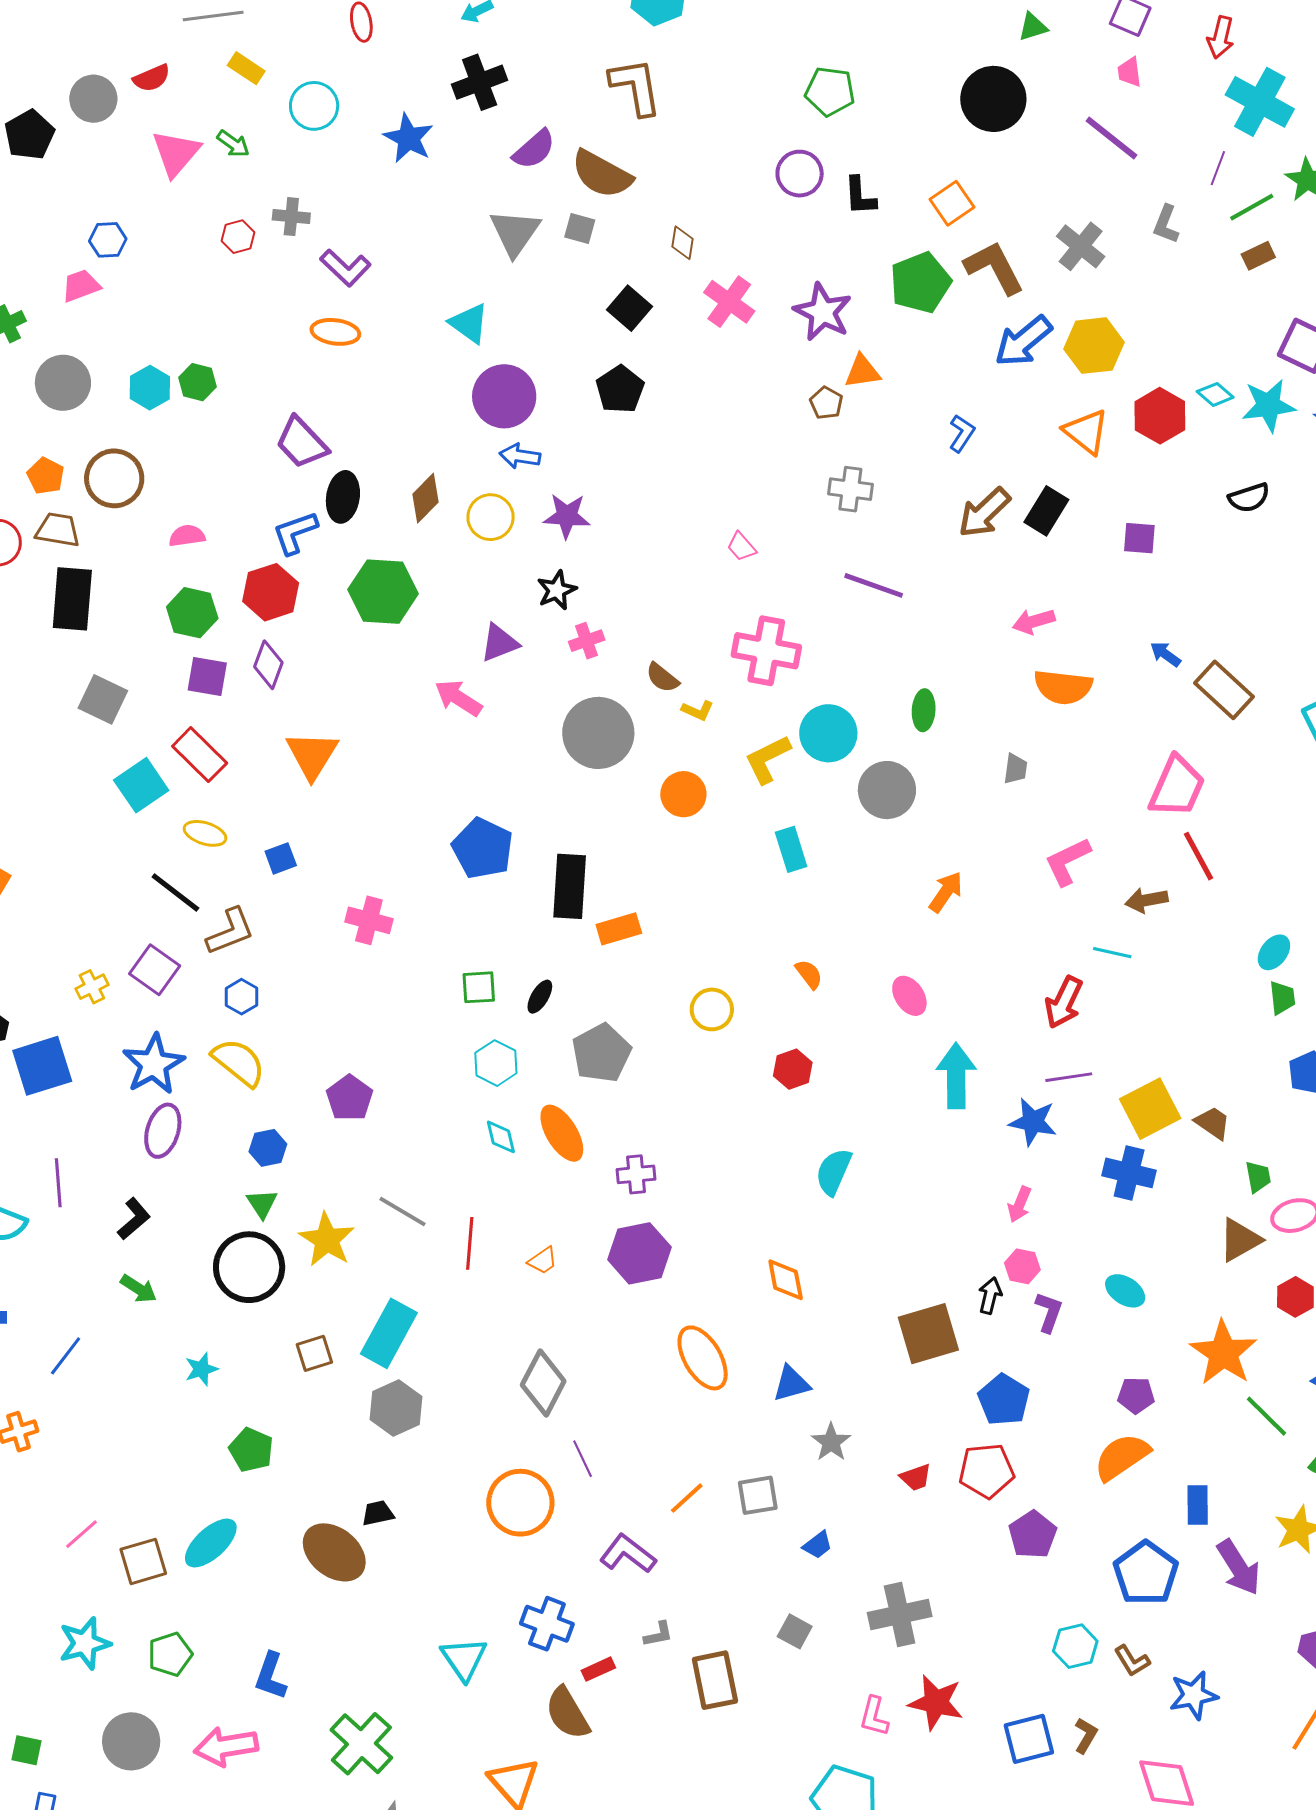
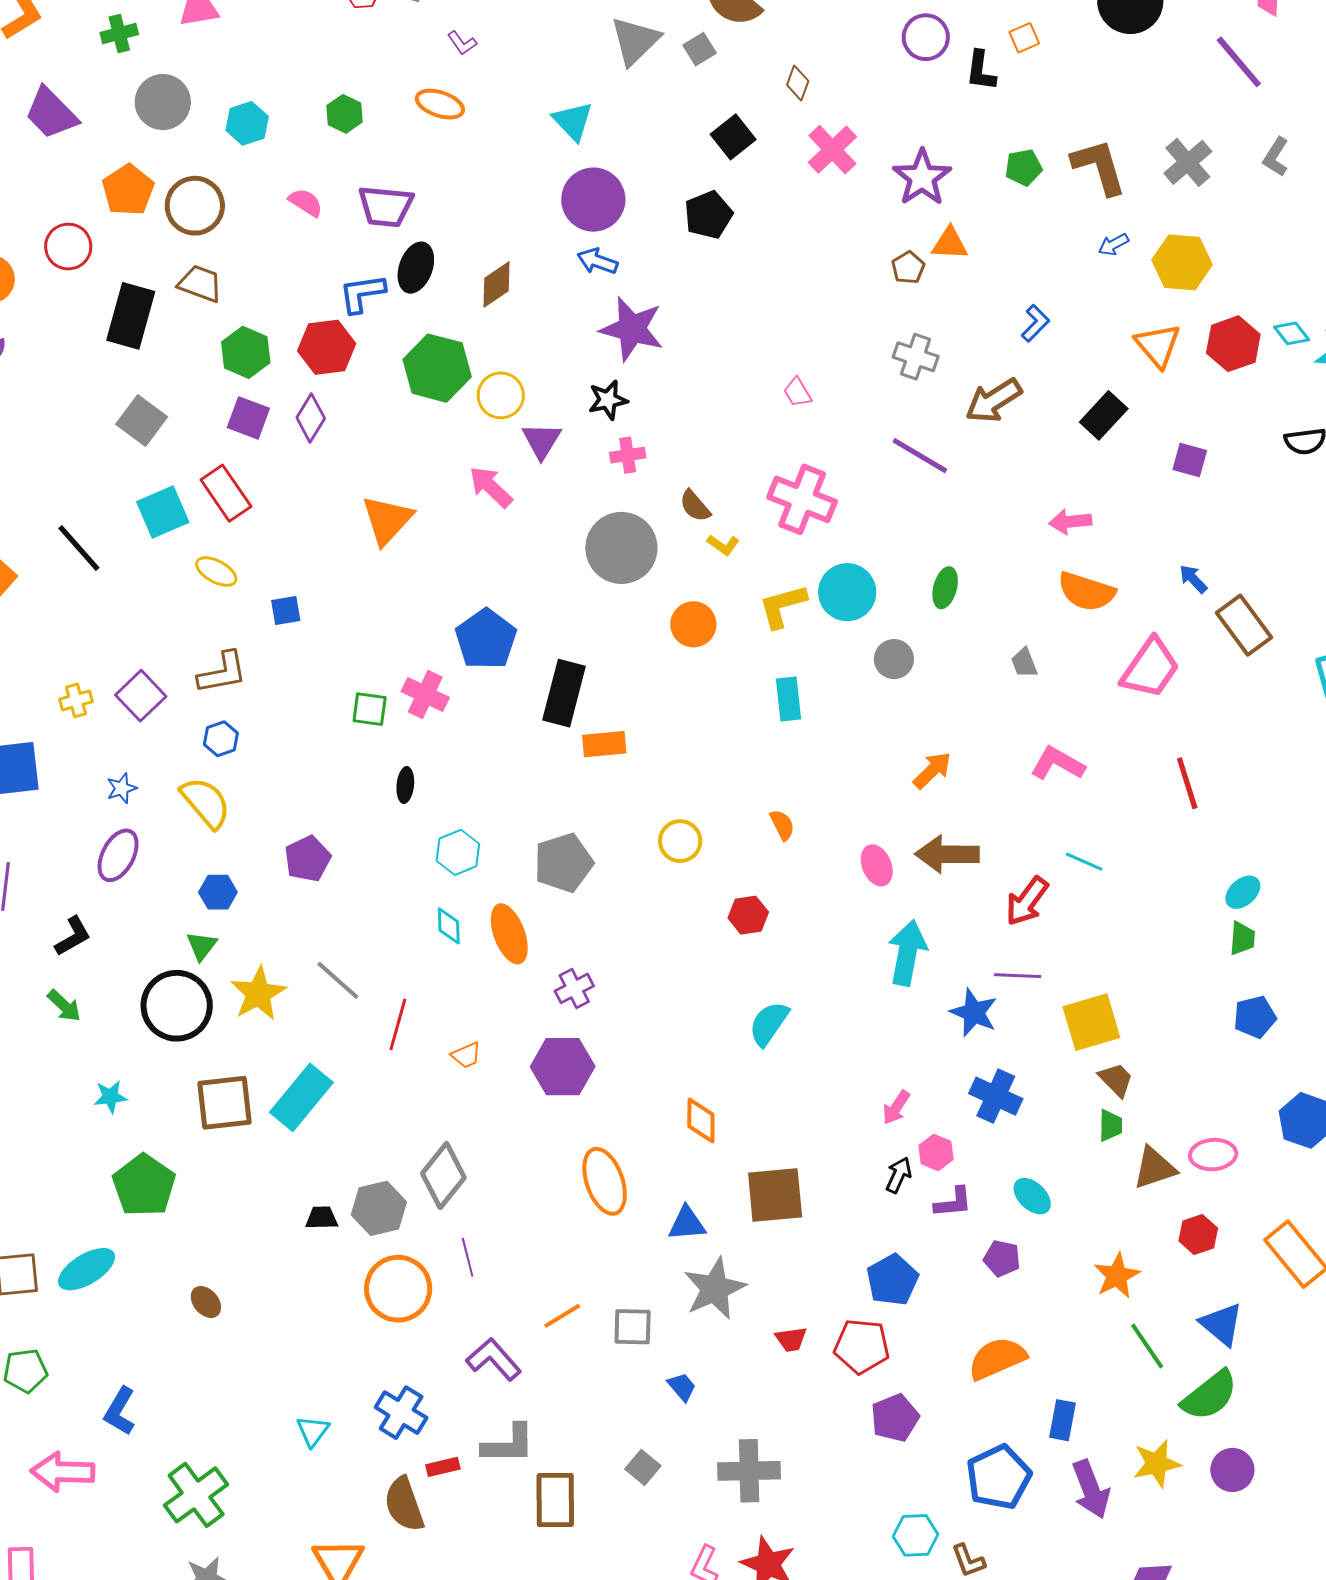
orange square: (952, 203) -> (1024, 38), moved, size x0.7
gray square: (580, 228) -> (700, 49), turned 32
purple L-shape: (345, 268) -> (462, 43), size x0.6
green pentagon: (920, 283) -> (1024, 167), size x0.6
blue arrow: (1023, 341) -> (1113, 244), size x0.5
green hexagon: (197, 382) -> (345, 114), moved
purple trapezoid: (302, 443) -> (386, 206), turned -52
orange pentagon: (46, 476) -> (128, 190), size x1.4
brown arrow: (984, 513) -> (994, 401), moved
purple star: (567, 516) -> (632, 329), size x1.4
yellow circle: (491, 517) -> (501, 395), moved
brown trapezoid: (58, 530) -> (200, 284), moved
pink semicircle: (187, 536) -> (306, 202), moved, turned 30
purple triangle: (499, 643) -> (542, 441), turned -48
orange triangle: (312, 755) -> (387, 520), moved
gray trapezoid: (1016, 769) -> (1024, 663), turned 140
pink trapezoid: (1177, 787) -> (1150, 668), moved
gray circle: (887, 790) -> (894, 659), size x0.7
pink L-shape: (1067, 861) -> (1058, 764), turned 44
black line: (175, 892) -> (79, 548), moved
brown arrow: (1146, 900) -> (947, 854), moved, size x1.5
pink cross: (369, 920) -> (425, 694), moved
green square: (479, 987) -> (370, 709), moved
black ellipse: (540, 997) -> (405, 785), moved, turned -36
blue star: (154, 1064) -> (122, 788), size x0.5
brown trapezoid: (1213, 1123) -> (1116, 1080), moved
blue cross: (1129, 1173) -> (996, 1096), moved
purple cross: (636, 1174) -> (574, 988), turned -33
green trapezoid: (1258, 1177) -> (1110, 1125), moved
pink arrow: (1020, 1204) -> (896, 1107), moved
purple L-shape: (1049, 1312) -> (953, 1202), turned 54
brown square: (928, 1334) -> (775, 1195), moved
brown square: (314, 1353) -> (224, 1103), size x1.6
orange star: (1223, 1353) -> (1117, 1276), size x0.7
purple pentagon: (1136, 1395) -> (1002, 1258), moved
gray hexagon: (396, 1408) -> (379, 1208), moved
gray star: (831, 1442) -> (715, 1289), size x1.6
green pentagon: (251, 1450) -> (144, 1185), size x1.4
black trapezoid: (378, 1513) -> (322, 1218), moved
blue trapezoid: (818, 1545) -> (682, 1387), turned -104
brown ellipse: (334, 1552) -> (206, 1302), size x0.5
gray L-shape: (658, 1634) -> (508, 1444), size x1.8
cyan triangle: (464, 1659) -> (313, 1431), size x0.7

